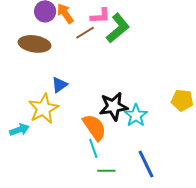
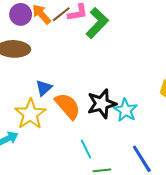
brown line: (85, 33) -> (61, 14), moved
orange semicircle: (94, 127) -> (68, 106), moved

